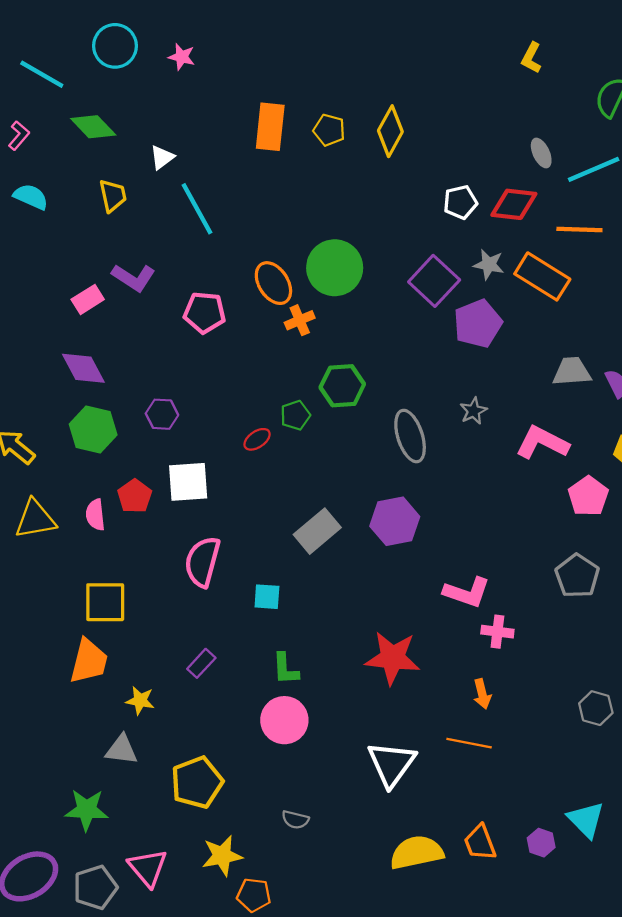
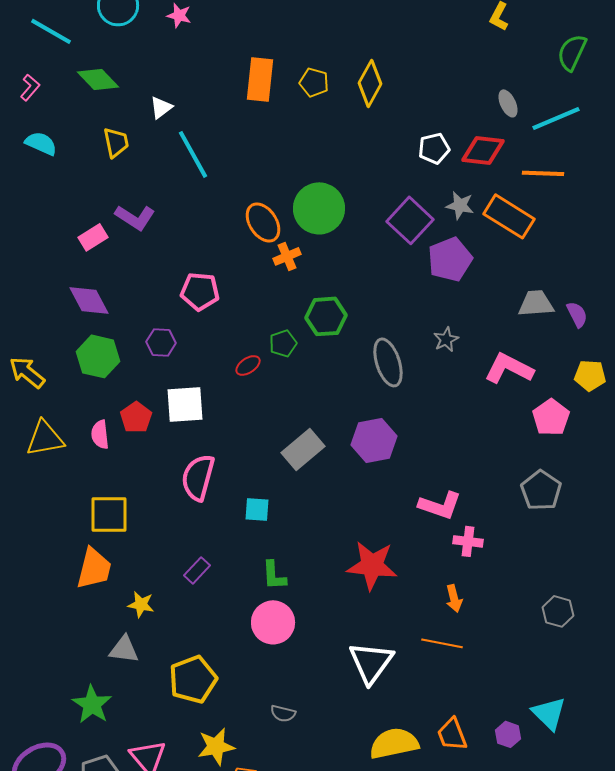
pink pentagon: (205, 313) -> (200, 291), moved
green star: (87, 810) -> (92, 704), turned 30

